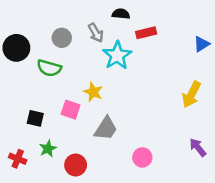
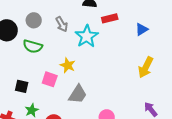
gray arrow: (96, 33) -> (62, 24), moved
gray circle: (62, 38) -> (34, 20), moved
blue triangle: (202, 44) -> (142, 29), moved

